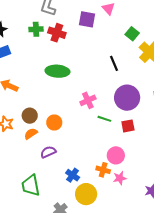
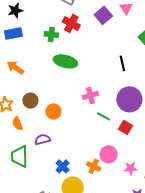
purple square: (87, 19) -> (103, 15), turned 30
green cross: (36, 29) -> (51, 34), moved
red square: (128, 126) -> (126, 127), turned 32
orange semicircle: (31, 134) -> (17, 124), moved, turned -88
pink star: (120, 178) -> (131, 168), moved
green trapezoid: (31, 185) -> (20, 157), moved

